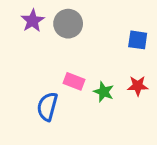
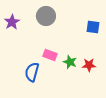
purple star: (33, 21) -> (12, 22), moved
red star: (138, 86) -> (89, 65), moved

